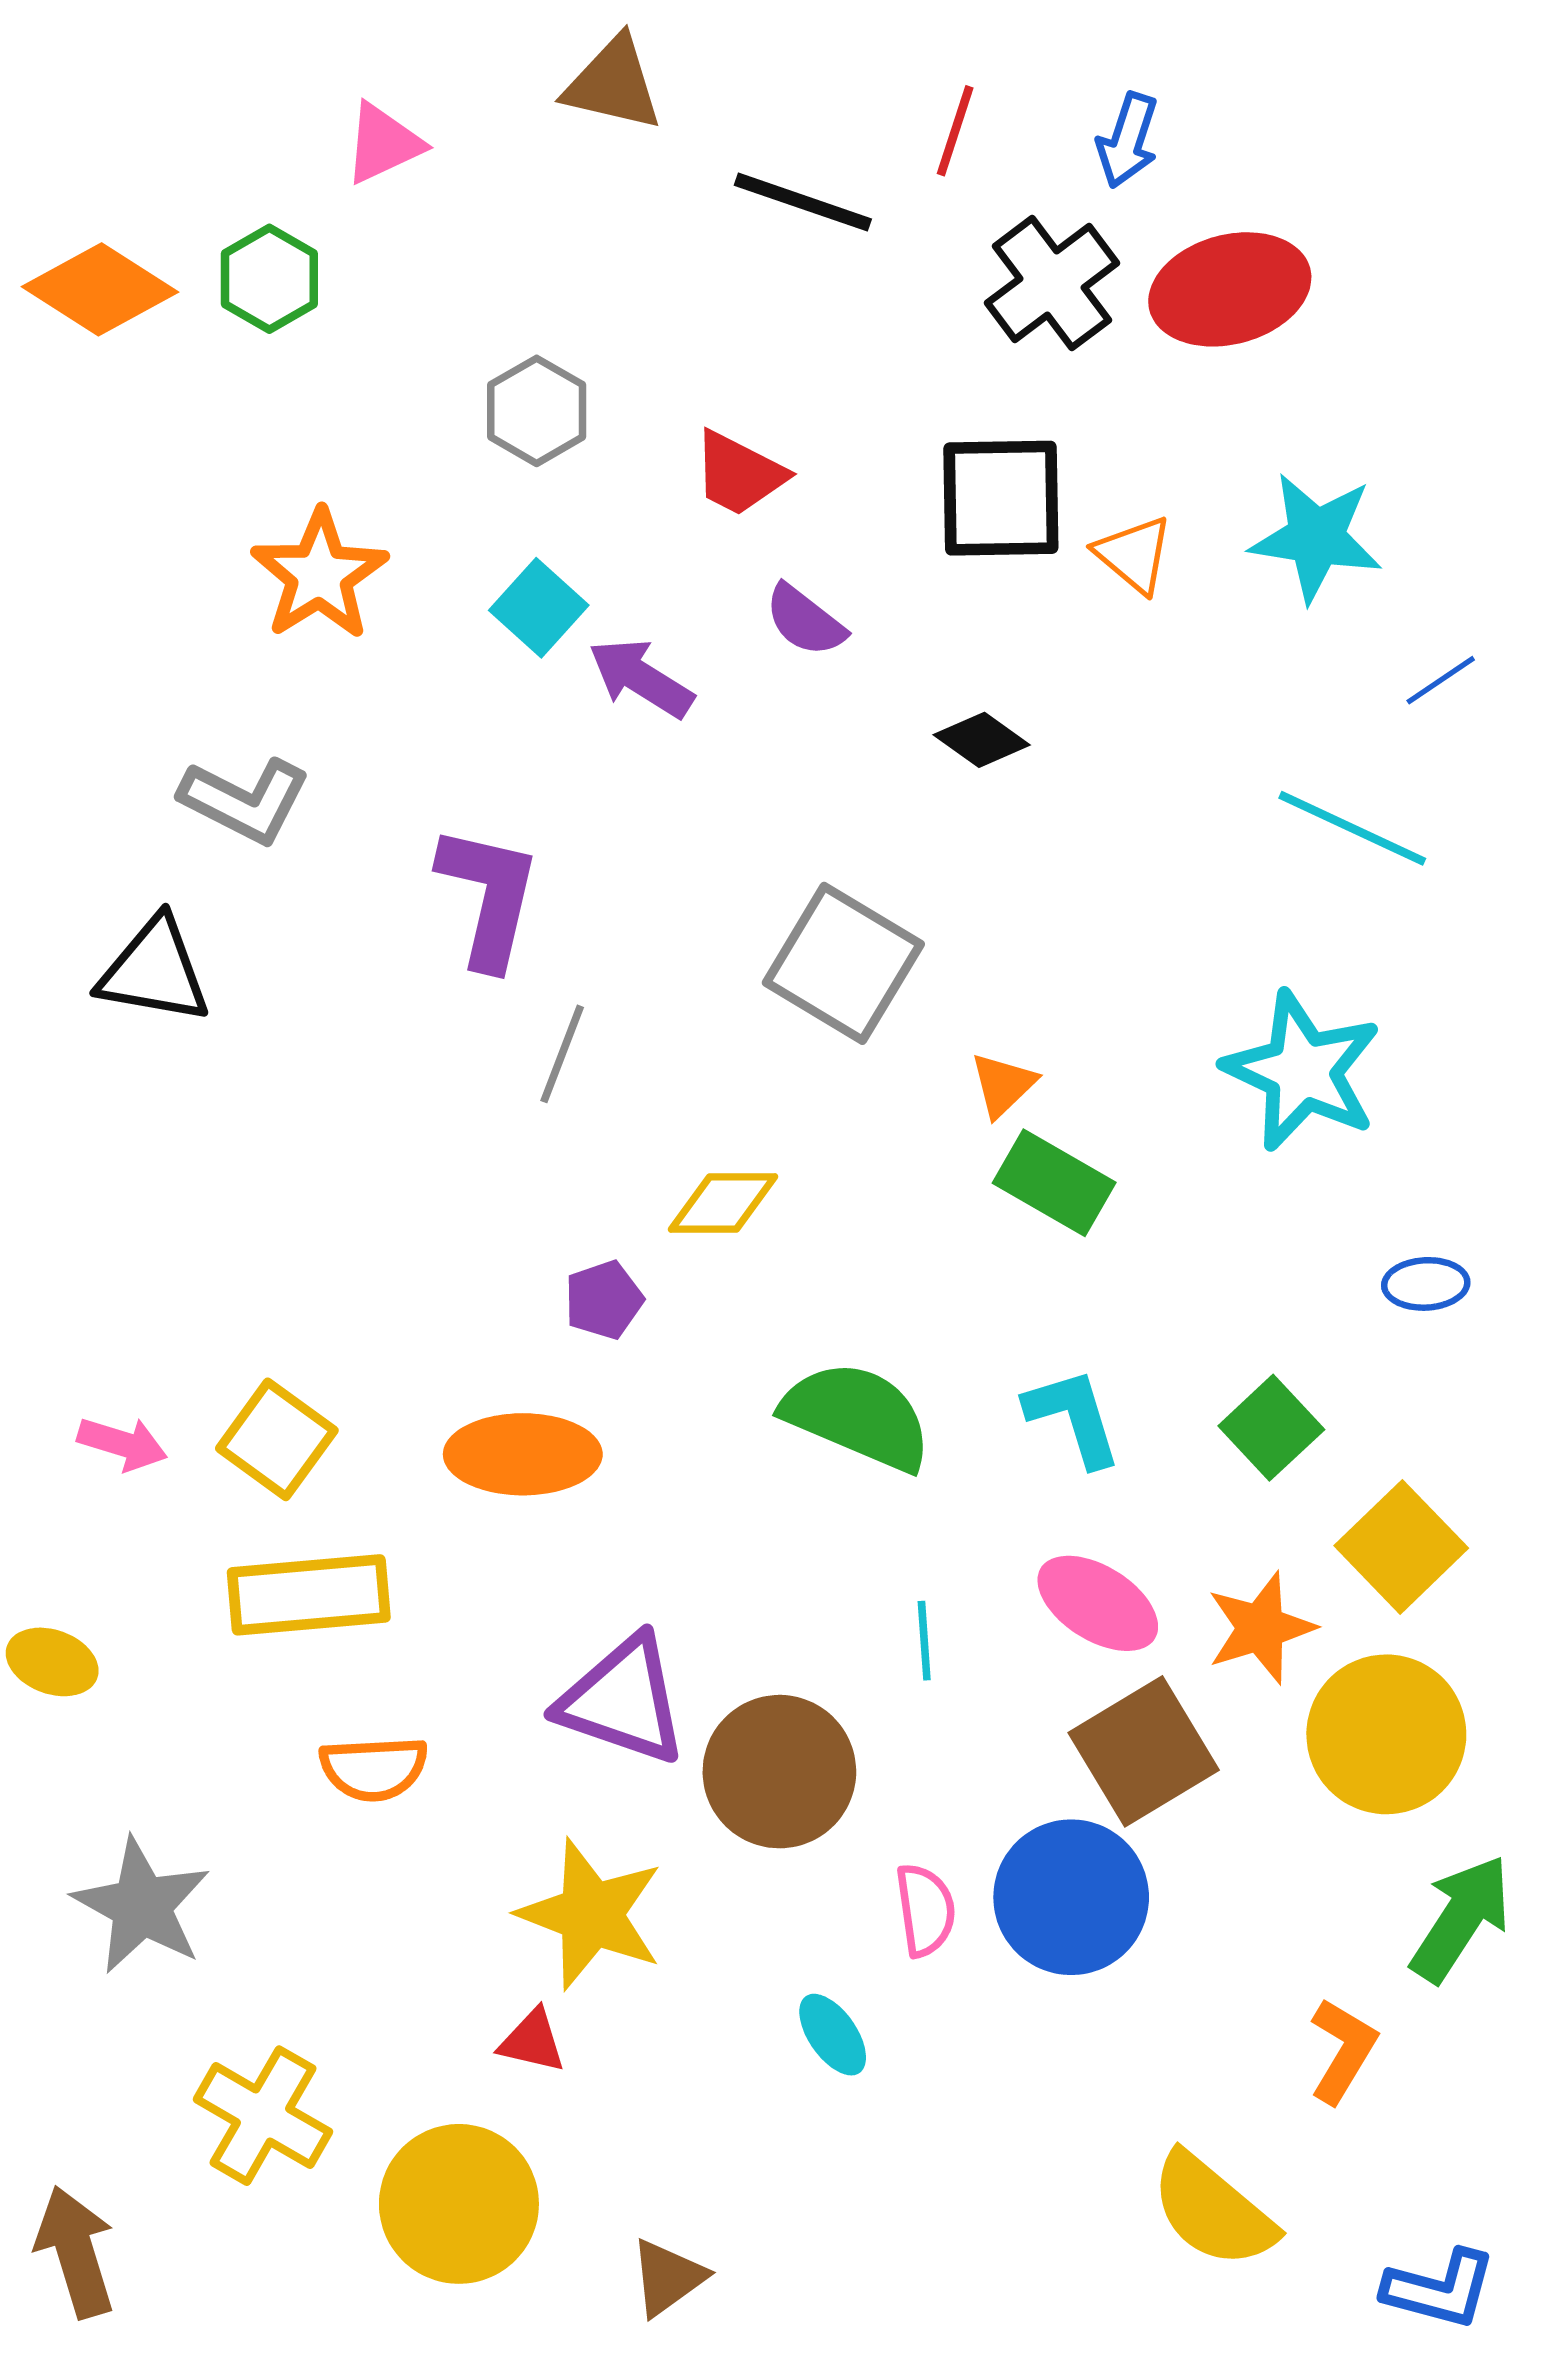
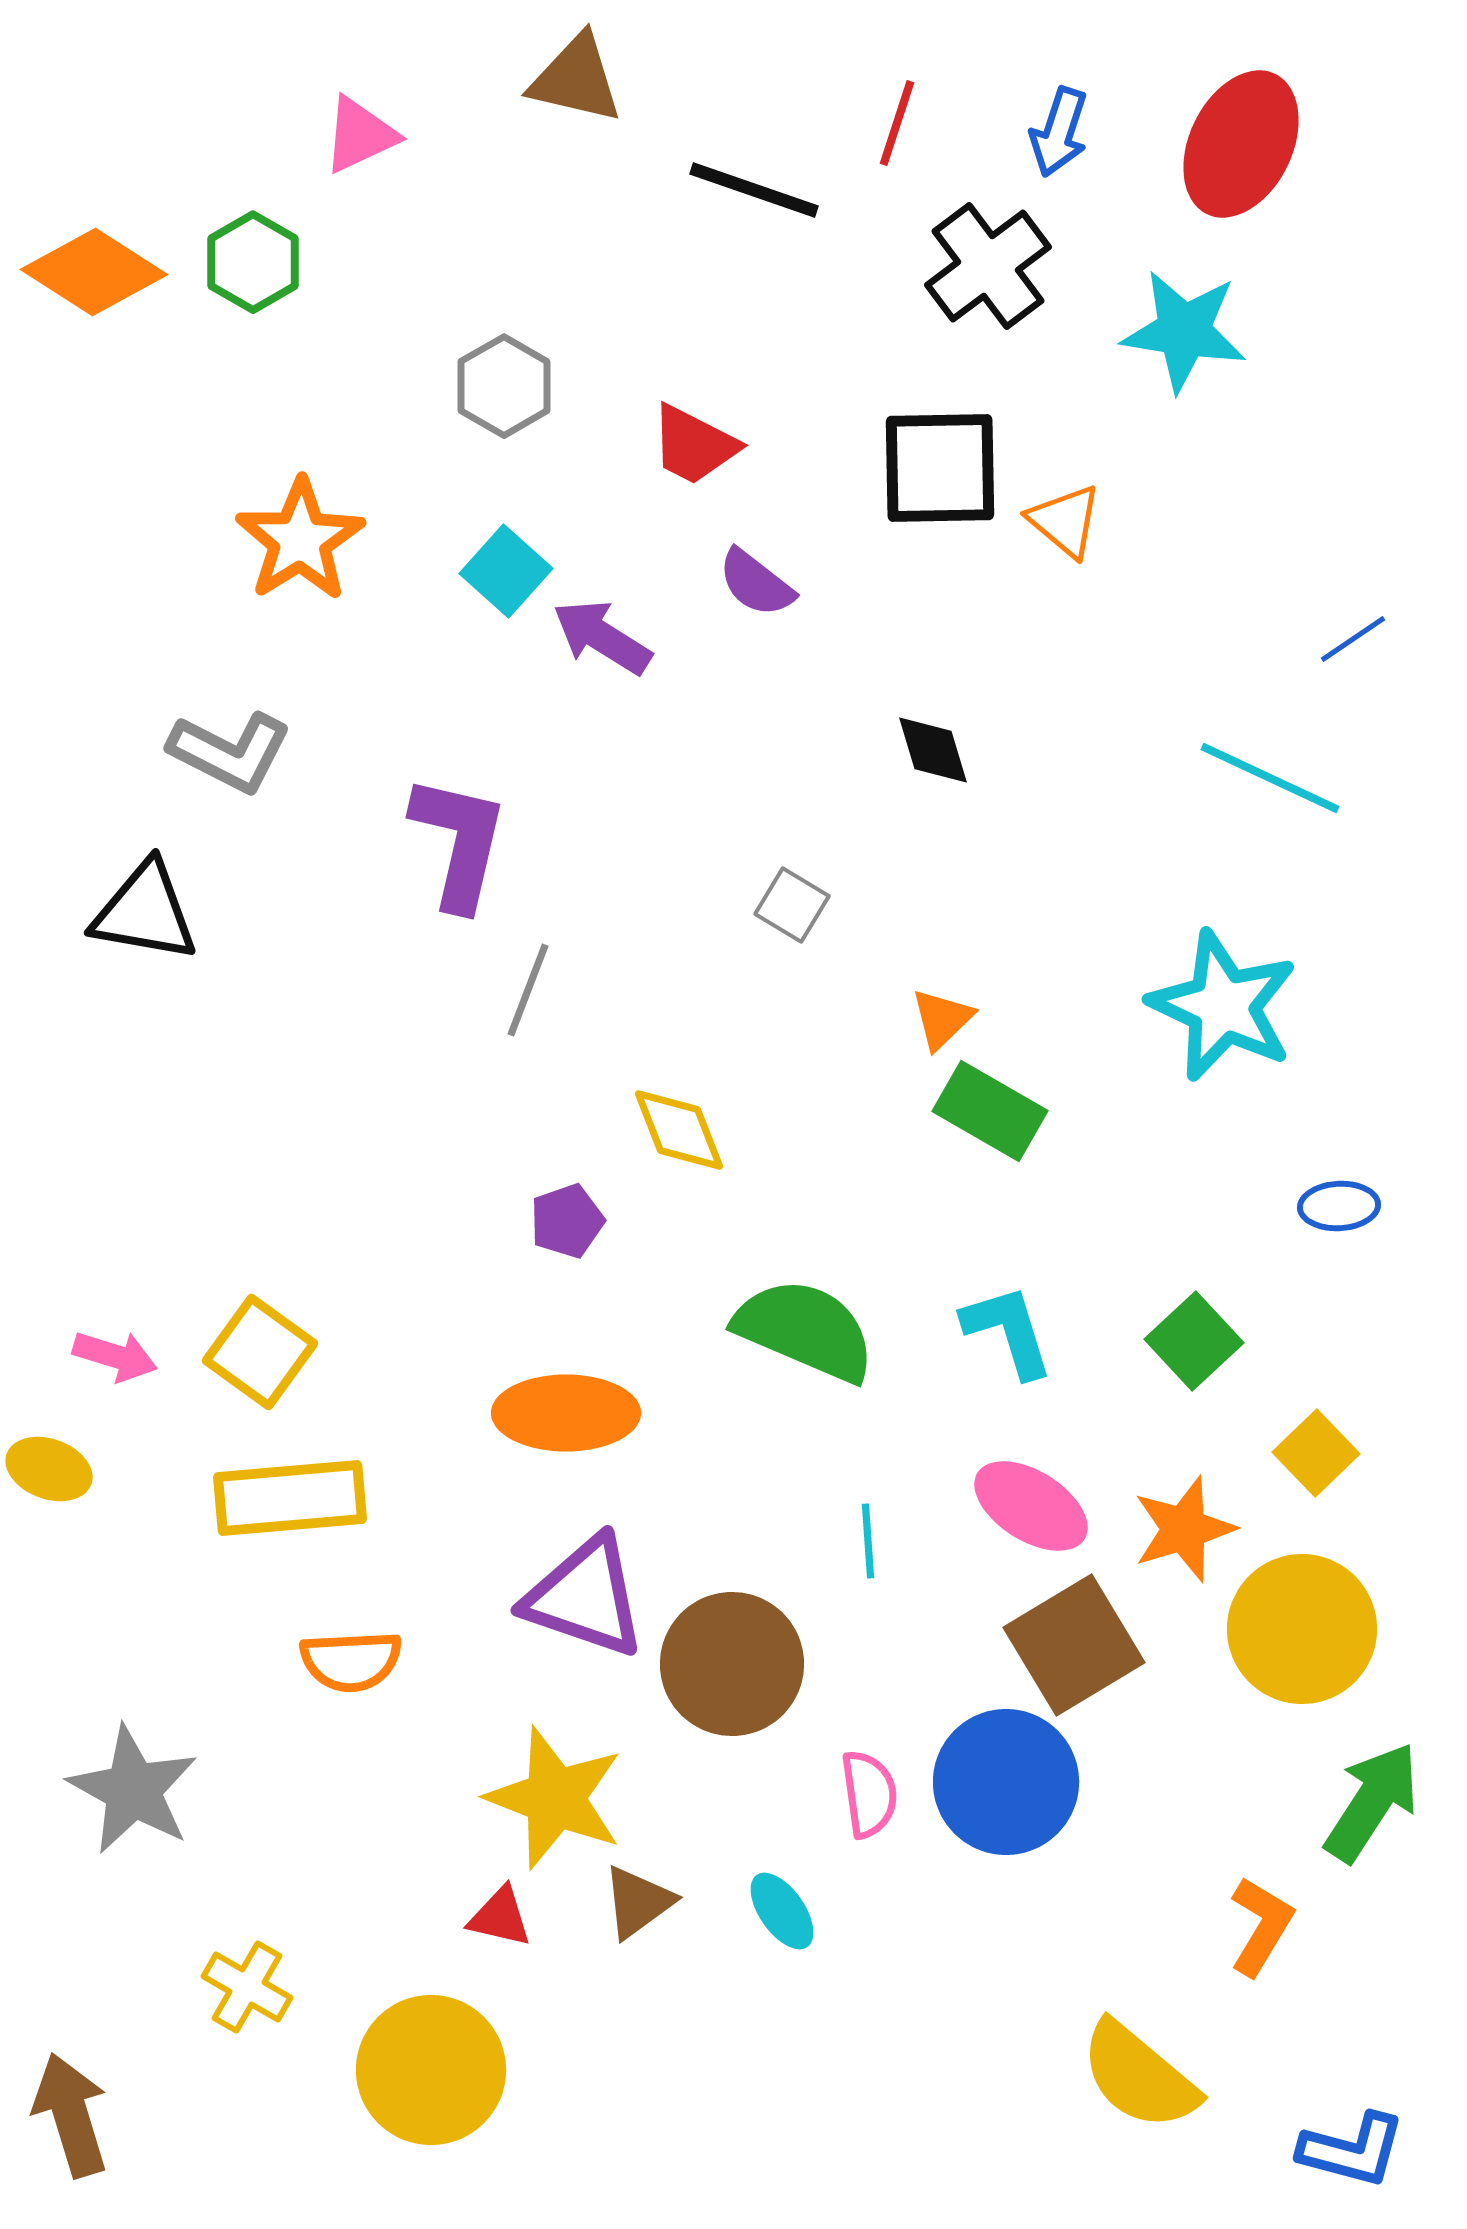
red ellipse: (1230, 289) -> (1241, 144), moved, turned -49
cyan star: (1316, 538) -> (1184, 331), moved
black diamond: (982, 740) -> (933, 750), moved, turned 38
gray square: (843, 963) -> (792, 905), size x0.5
yellow diamond: (723, 1203) -> (679, 1130), turned 69
orange ellipse: (523, 1454) -> (566, 1413), moved
yellow square: (1401, 1547) -> (1316, 1453), size x0.7
yellow ellipse: (52, 1662) -> (49, 1469), moved
yellow cross: (263, 2116) -> (247, 1987), size x0.7
brown triangle: (668, 2277) -> (638, 1902), moved

